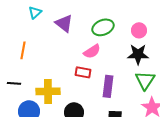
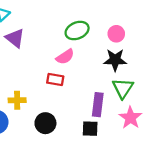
purple triangle: (64, 23) -> (15, 38), moved
purple rectangle: (108, 86) -> (98, 105), moved
yellow cross: (48, 91) -> (17, 100), size x0.7

